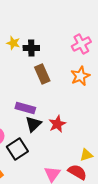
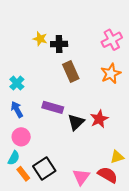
black triangle: (33, 124) -> (76, 122), moved
red star: (57, 124) -> (99, 119), moved
black square: (17, 149) -> (44, 168), moved

